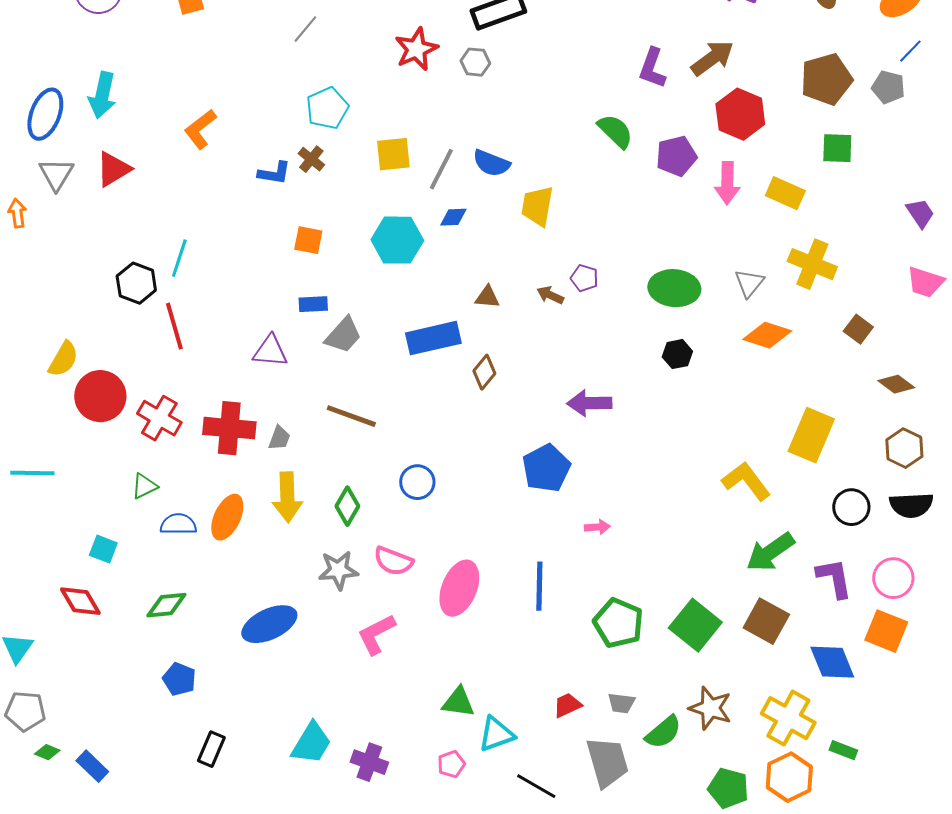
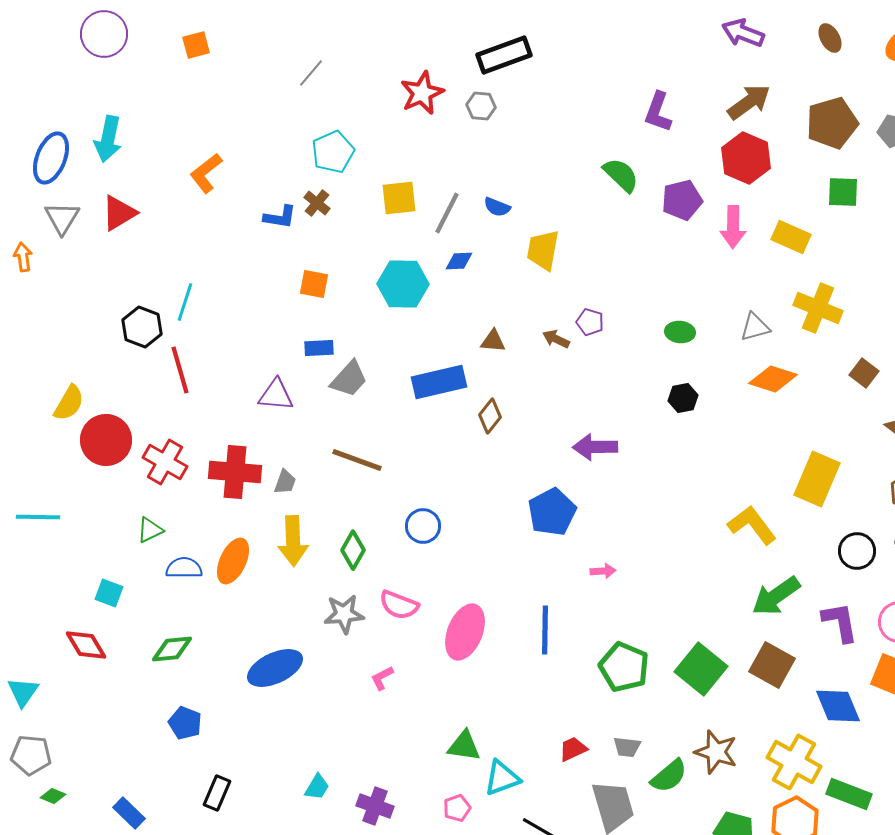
brown arrow: (712, 58) -> (749, 102), moved
blue semicircle: (491, 163) -> (497, 207), size x0.7
gray triangle: (749, 283) -> (755, 327), turned 36
green ellipse: (674, 288) -> (680, 332), size x0.6
pink L-shape: (376, 634) -> (382, 678), size x0.6
cyan trapezoid: (311, 743) -> (317, 787), size x0.6
green rectangle: (843, 750) -> (849, 794), size x1.6
blue rectangle: (92, 766) -> (129, 813), moved

